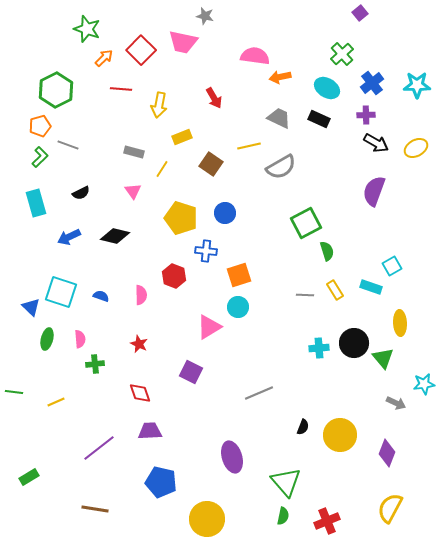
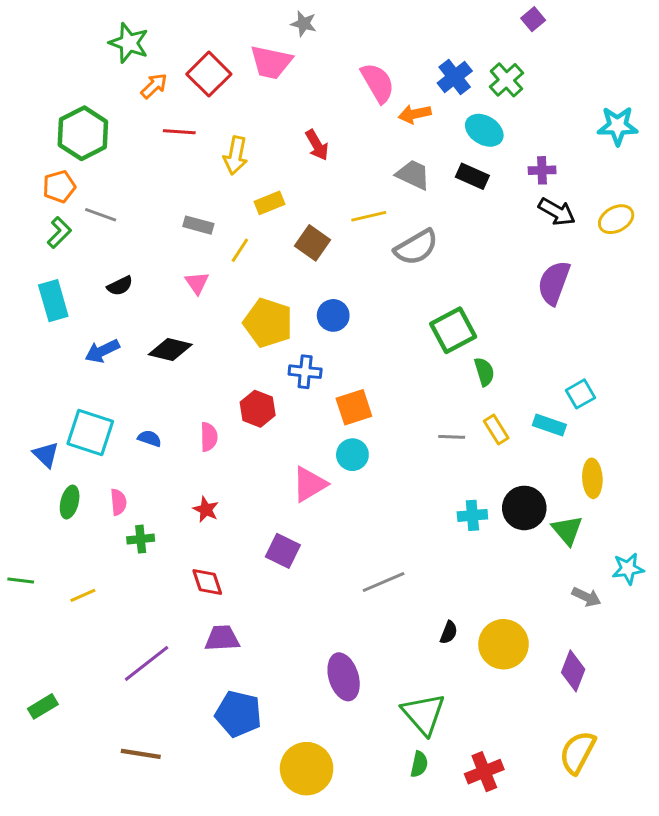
pink semicircle: (255, 56) -> (378, 83), turned 52
blue cross: (372, 83) -> (455, 77), moved

